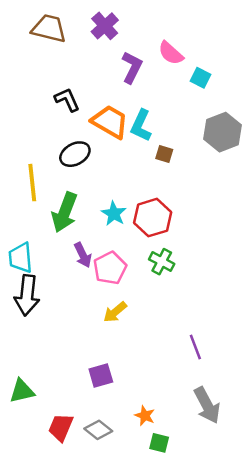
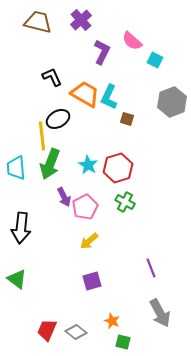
yellow line: (32, 183) -> (42, 136), moved
cyan trapezoid: (21, 258) -> (16, 168), moved
purple square: (101, 375) -> (92, 281), moved
green triangle: (22, 391) -> (17, 279), moved, turned 50

